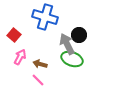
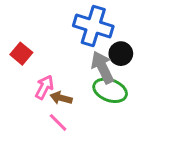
blue cross: (45, 17) -> (93, 26), moved
pink arrow: (20, 57) -> (44, 87), moved

